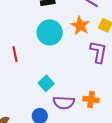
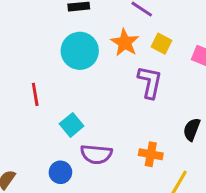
red line: (15, 54) -> (35, 94), moved
orange cross: (91, 100) -> (151, 154), moved

